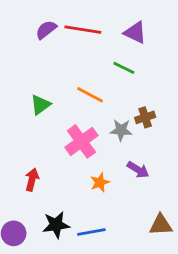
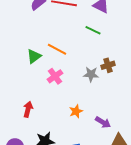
orange line: (90, 95) -> (57, 49), moved
pink cross: (81, 141) -> (55, 76), moved, size x0.7
purple arrow: (138, 170) -> (103, 122), moved

